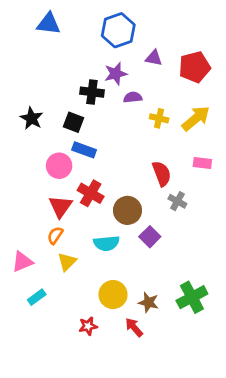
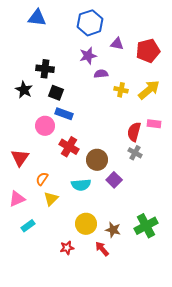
black cross: (92, 92) -> (45, 69), moved
red semicircle: (162, 174) -> (134, 132), moved, turned -144
red triangle: (60, 206) -> (20, 158), moved

